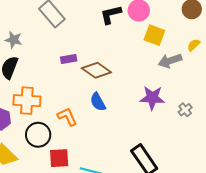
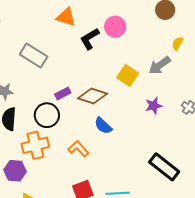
yellow square: (154, 35) -> (128, 75), moved, turned 30
purple star: (152, 98) -> (154, 106), size x0.7
black circle: (38, 135) -> (47, 115), moved

